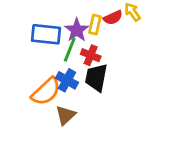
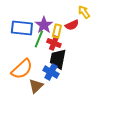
red semicircle: (113, 18) -> (72, 25), moved
yellow rectangle: (95, 25) -> (57, 31), moved
blue cross: (67, 80) -> (51, 72), moved

